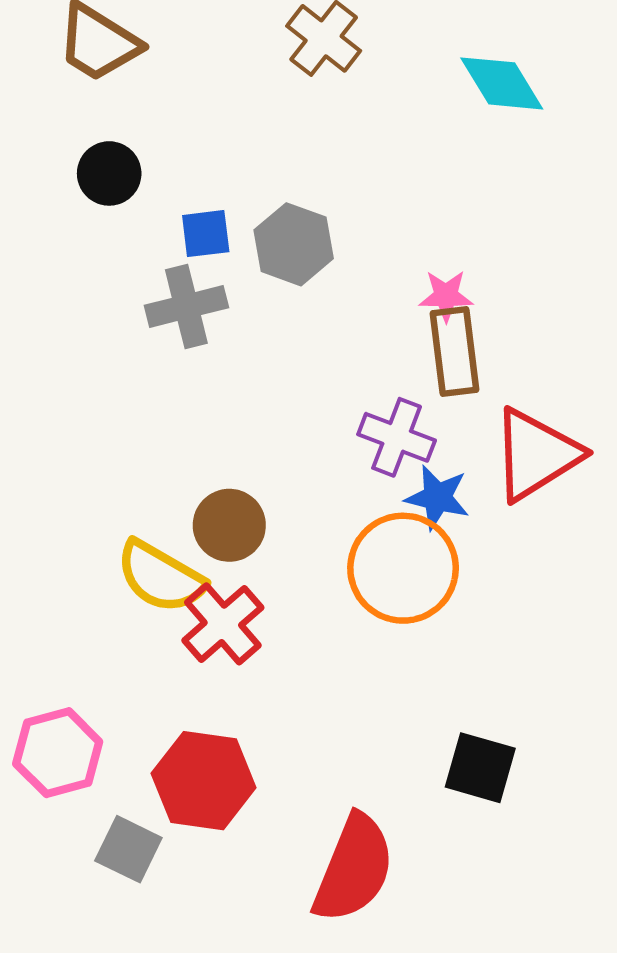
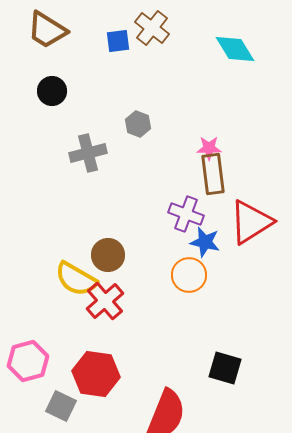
blue square: (206, 234) -> (118, 41), moved
gray hexagon: (294, 244) -> (138, 124), size x0.7
orange circle: (403, 568) -> (189, 275), size x0.7

